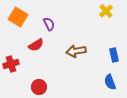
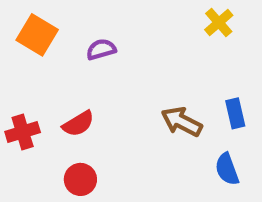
purple semicircle: (49, 24) -> (101, 49), turned -80
red semicircle: (36, 45) -> (78, 124), moved
brown arrow: (76, 51) -> (182, 122), moved, turned 36

